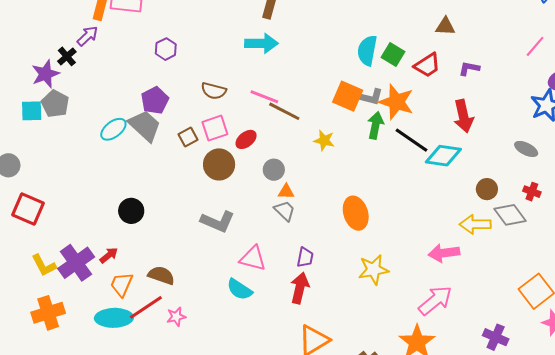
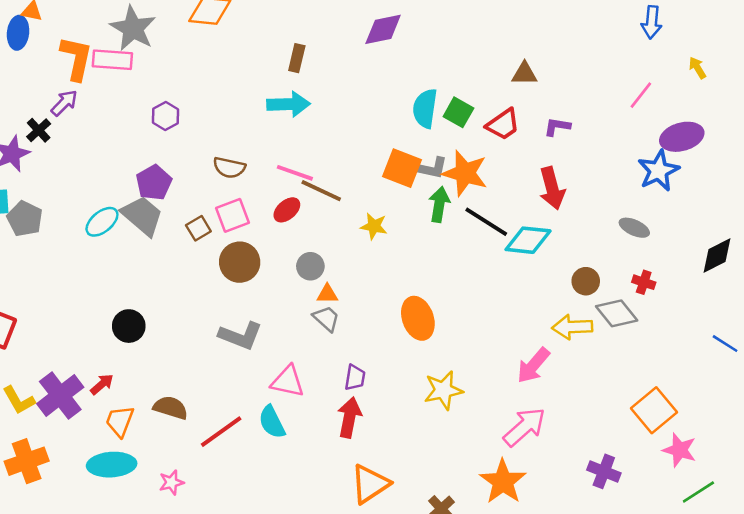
gray pentagon: (55, 104) -> (25, 219), moved
red ellipse: (246, 139) -> (287, 210), moved
pink arrow: (444, 253) -> (533, 365), turned -40
cyan semicircle: (240, 289) -> (272, 422), turned 32
red line: (146, 307) -> (221, 432), moved
pink star: (176, 317) -> (171, 482), moved

